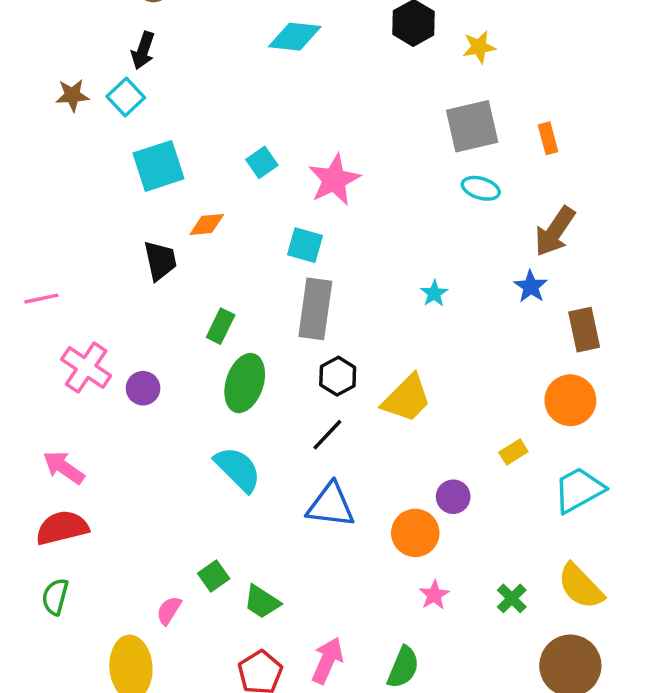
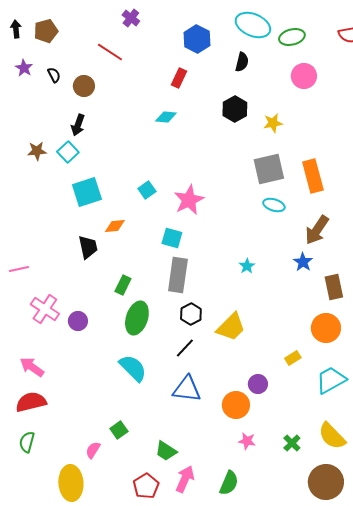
cyan diamond: (295, 37) -> (166, 117), size x0.7
orange rectangle: (548, 138) -> (313, 176), size x1.8
pink star: (434, 595) -> (247, 441), turned -30
green trapezoid: (262, 602) -> (166, 451), moved

